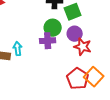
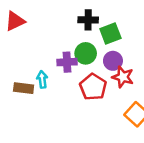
purple cross: (48, 41) -> (67, 62), moved
red pentagon: (78, 79) -> (93, 87), moved

